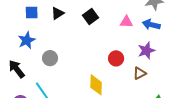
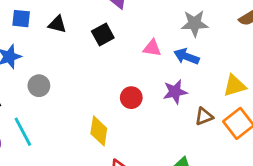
black triangle: (58, 13) -> (57, 24), turned 40
brown triangle: (140, 73) -> (204, 116), moved

